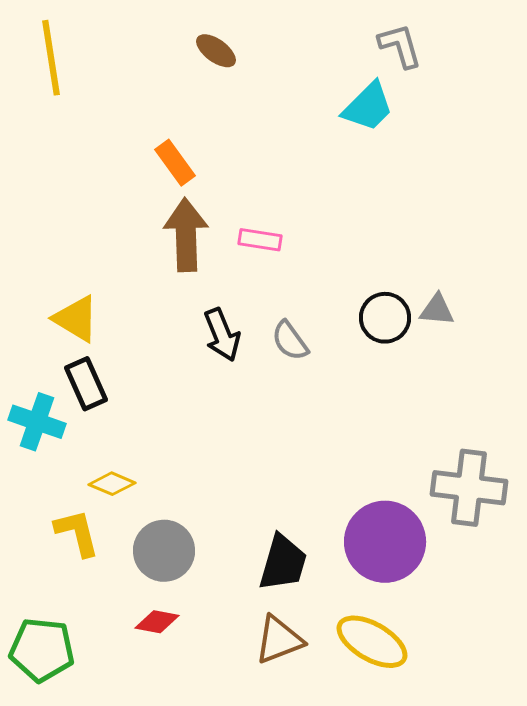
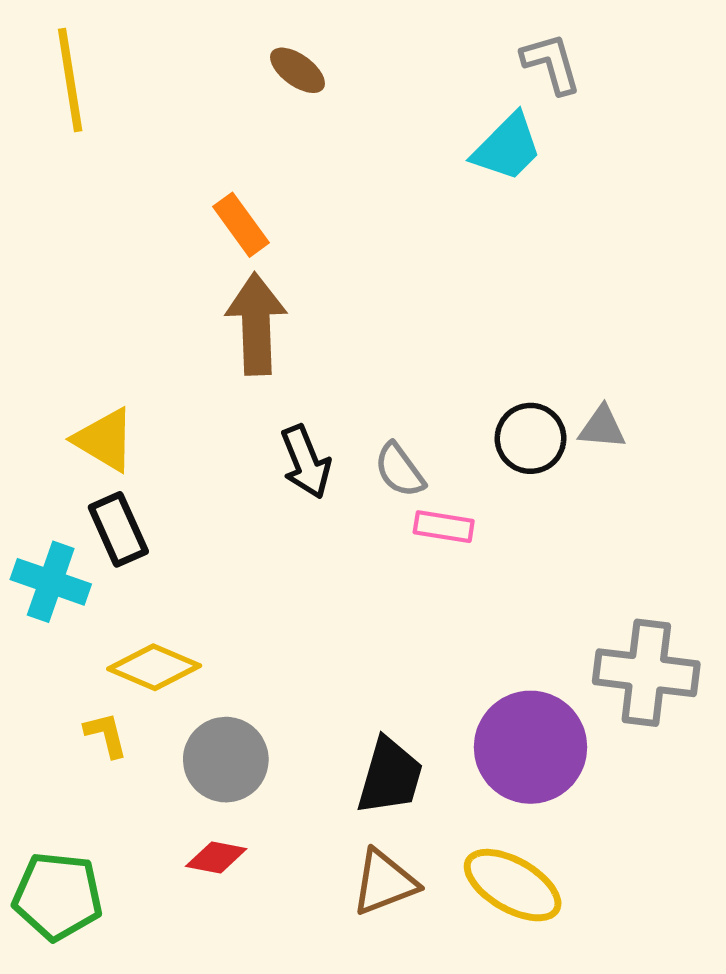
pink rectangle: (260, 240) -> (444, 527), moved
yellow diamond: (112, 484) -> (154, 667), size x1.4
yellow L-shape: (77, 533) -> (106, 735), size x0.7

